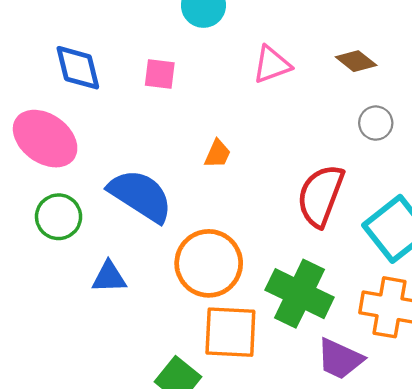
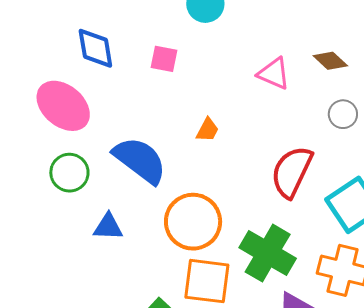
pink triangle: (272, 65) -> (274, 74), moved, turned 39

